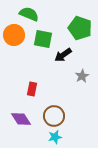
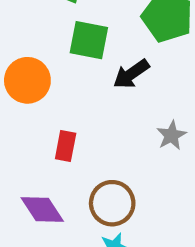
orange circle: (14, 35) -> (27, 80), moved
gray star: (82, 76) -> (171, 135), moved

